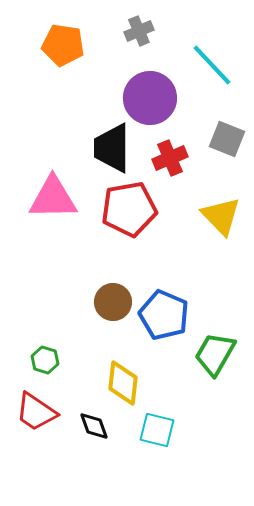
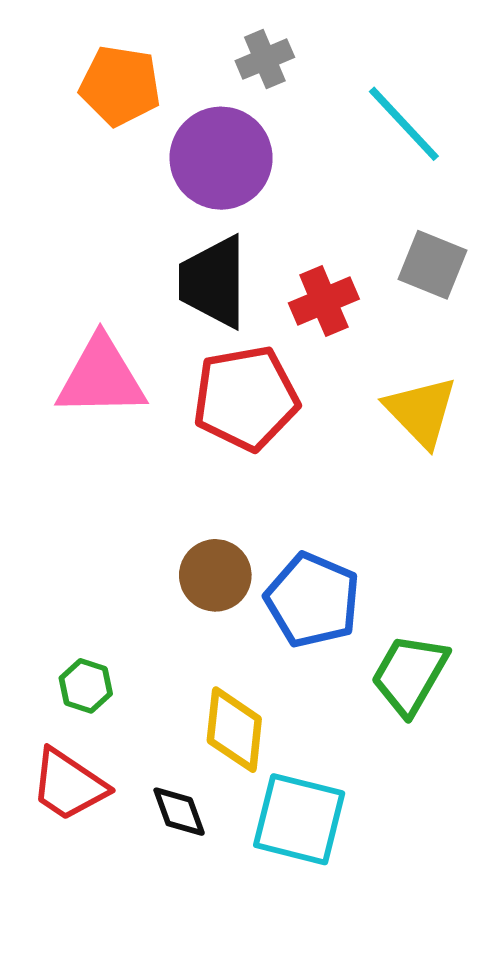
purple circle: (150, 98) -> (221, 158), moved
cyan square: (157, 430) -> (299, 819), size x1.4

